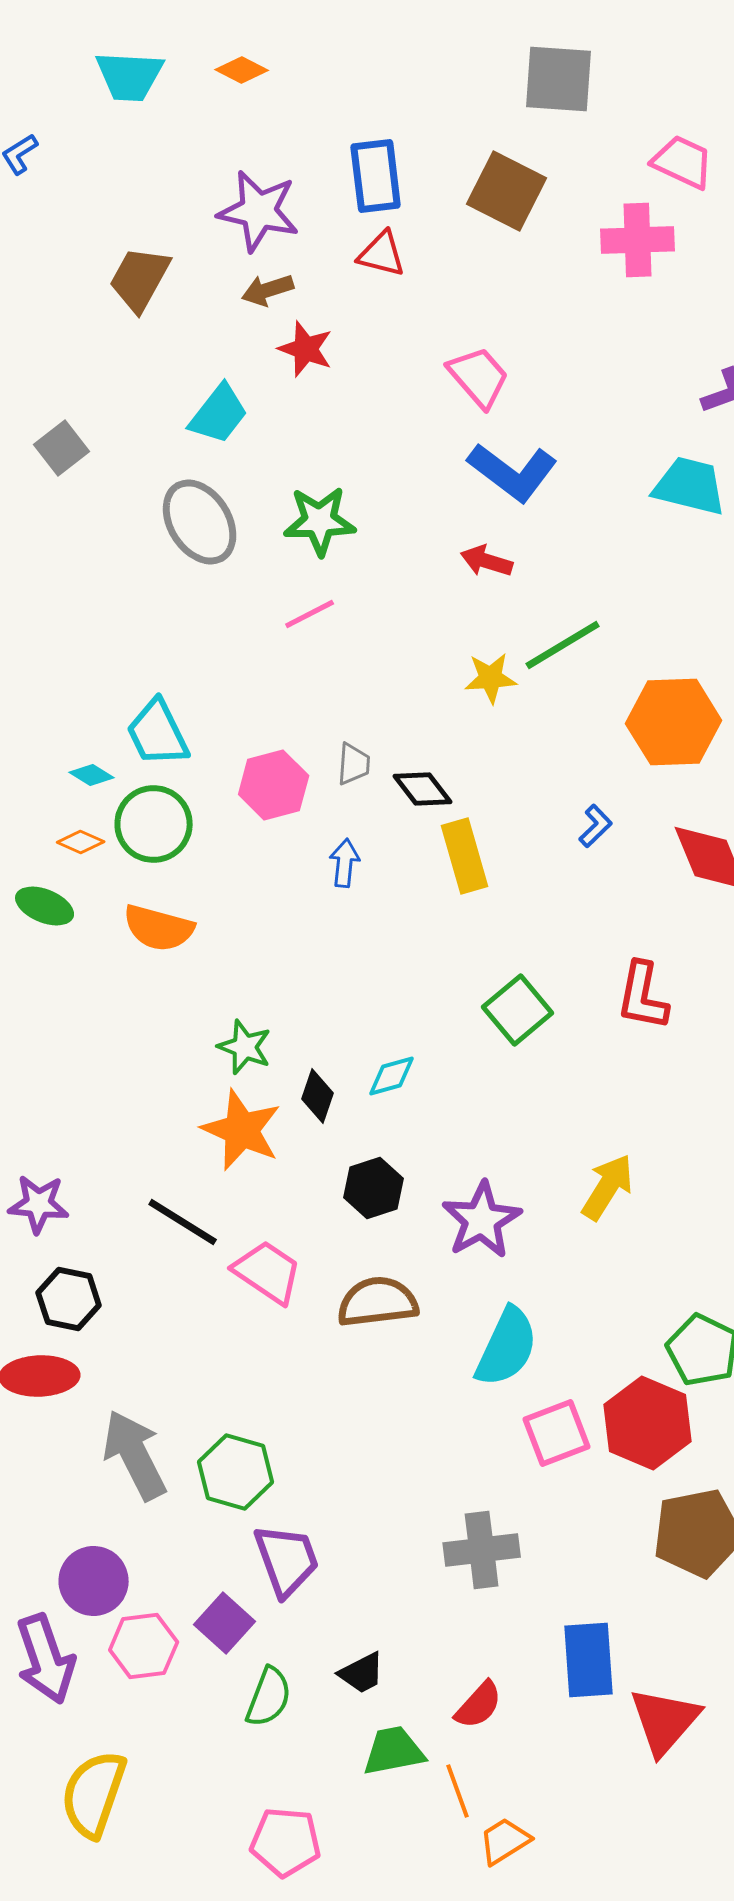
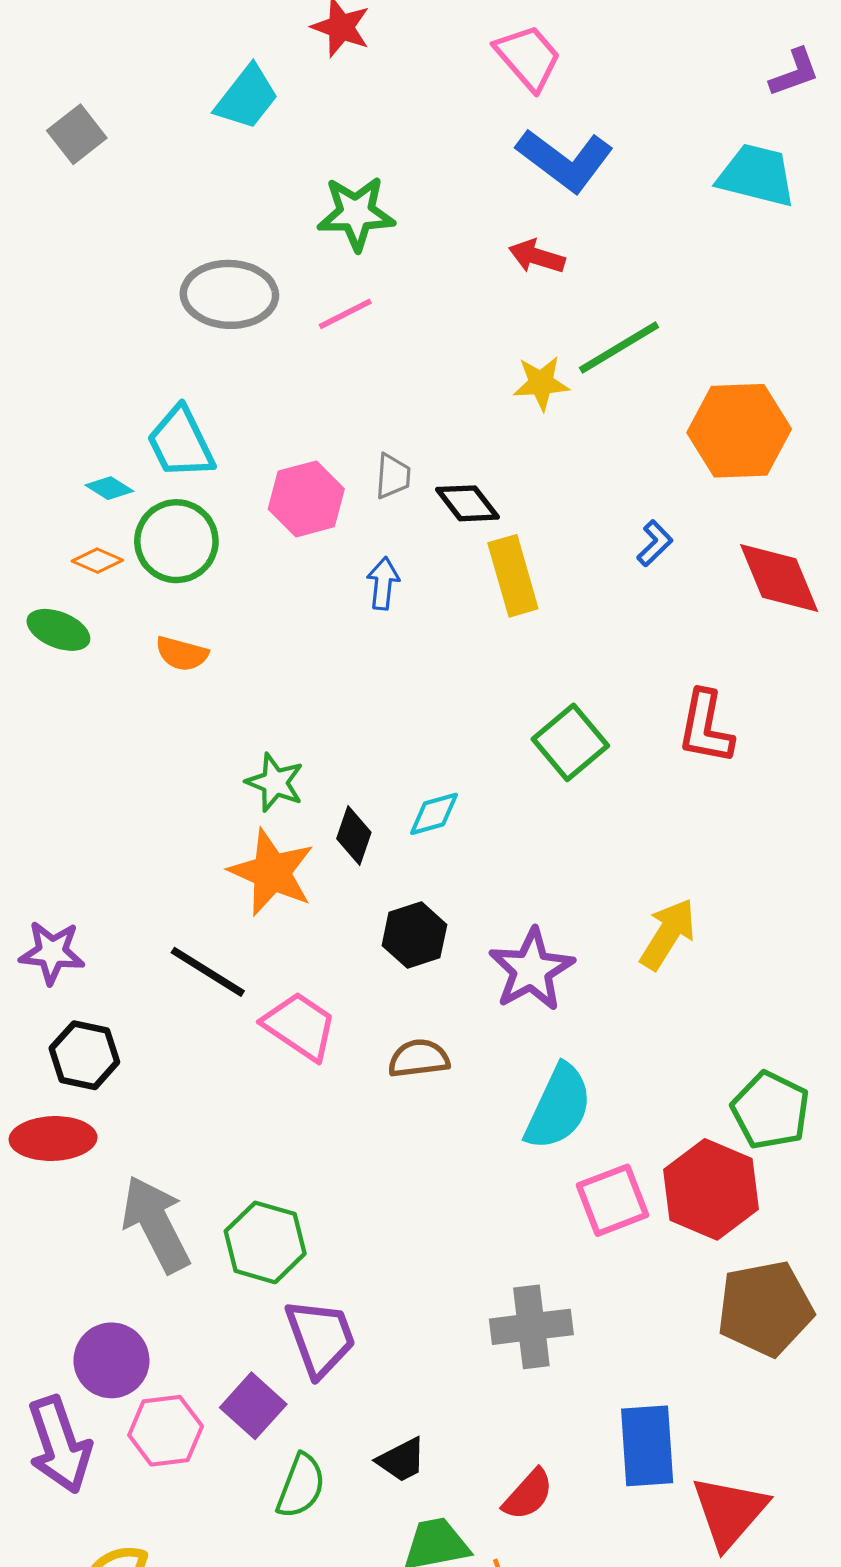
gray ellipse: (200, 522) -> (229, 294), moved, turned -56
orange semicircle: (159, 928) -> (182, 654), size x0.7
brown semicircle: (378, 1302) -> (419, 1058), size x0.7

